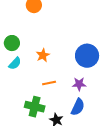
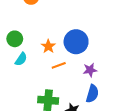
blue circle: (87, 56) -> (76, 42), moved
orange line: (49, 83) -> (59, 65), moved

